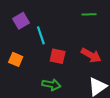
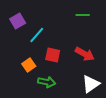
cyan line: (41, 35) -> (37, 35), turned 60
orange square: (16, 59) -> (29, 65), moved, turned 32

